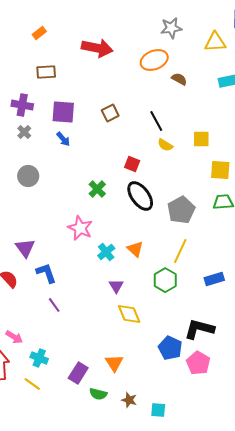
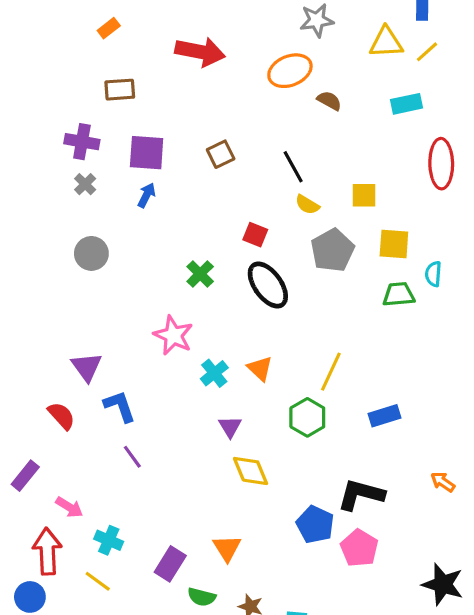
blue arrow: (63, 139) -> (147, 195), turned -112
gray pentagon: (181, 210) -> (332, 250), moved

